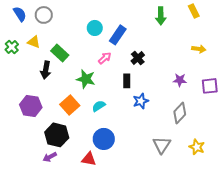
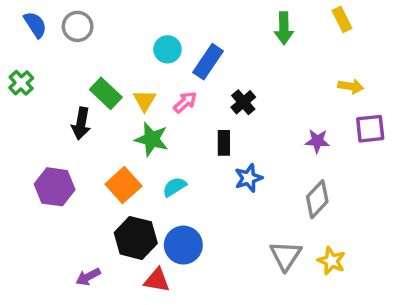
yellow triangle: (34, 42) -> (145, 100), moved, turned 40
purple square: (210, 86) -> (370, 129), moved
black hexagon: (57, 135) -> (136, 238), moved
yellow star: (197, 147) -> (331, 261), moved

